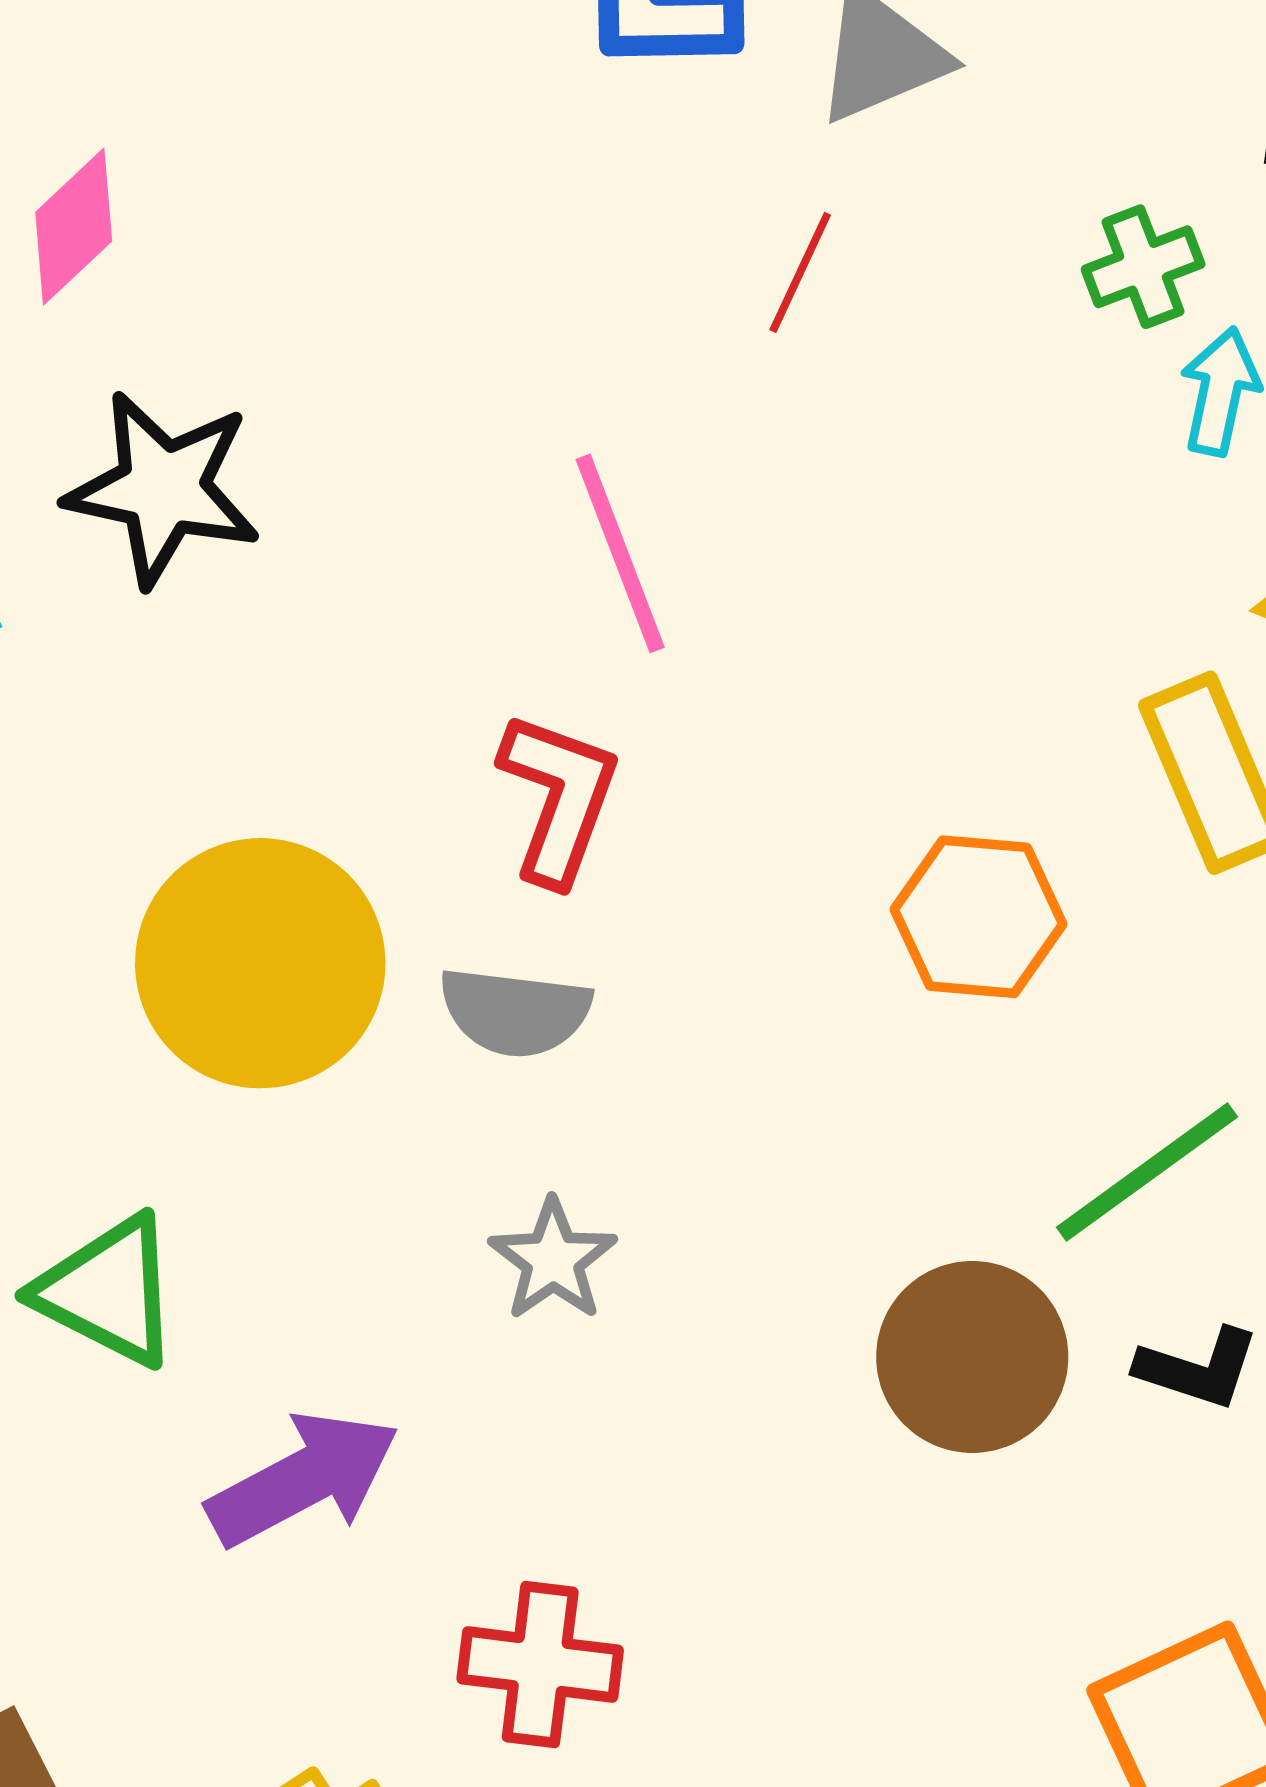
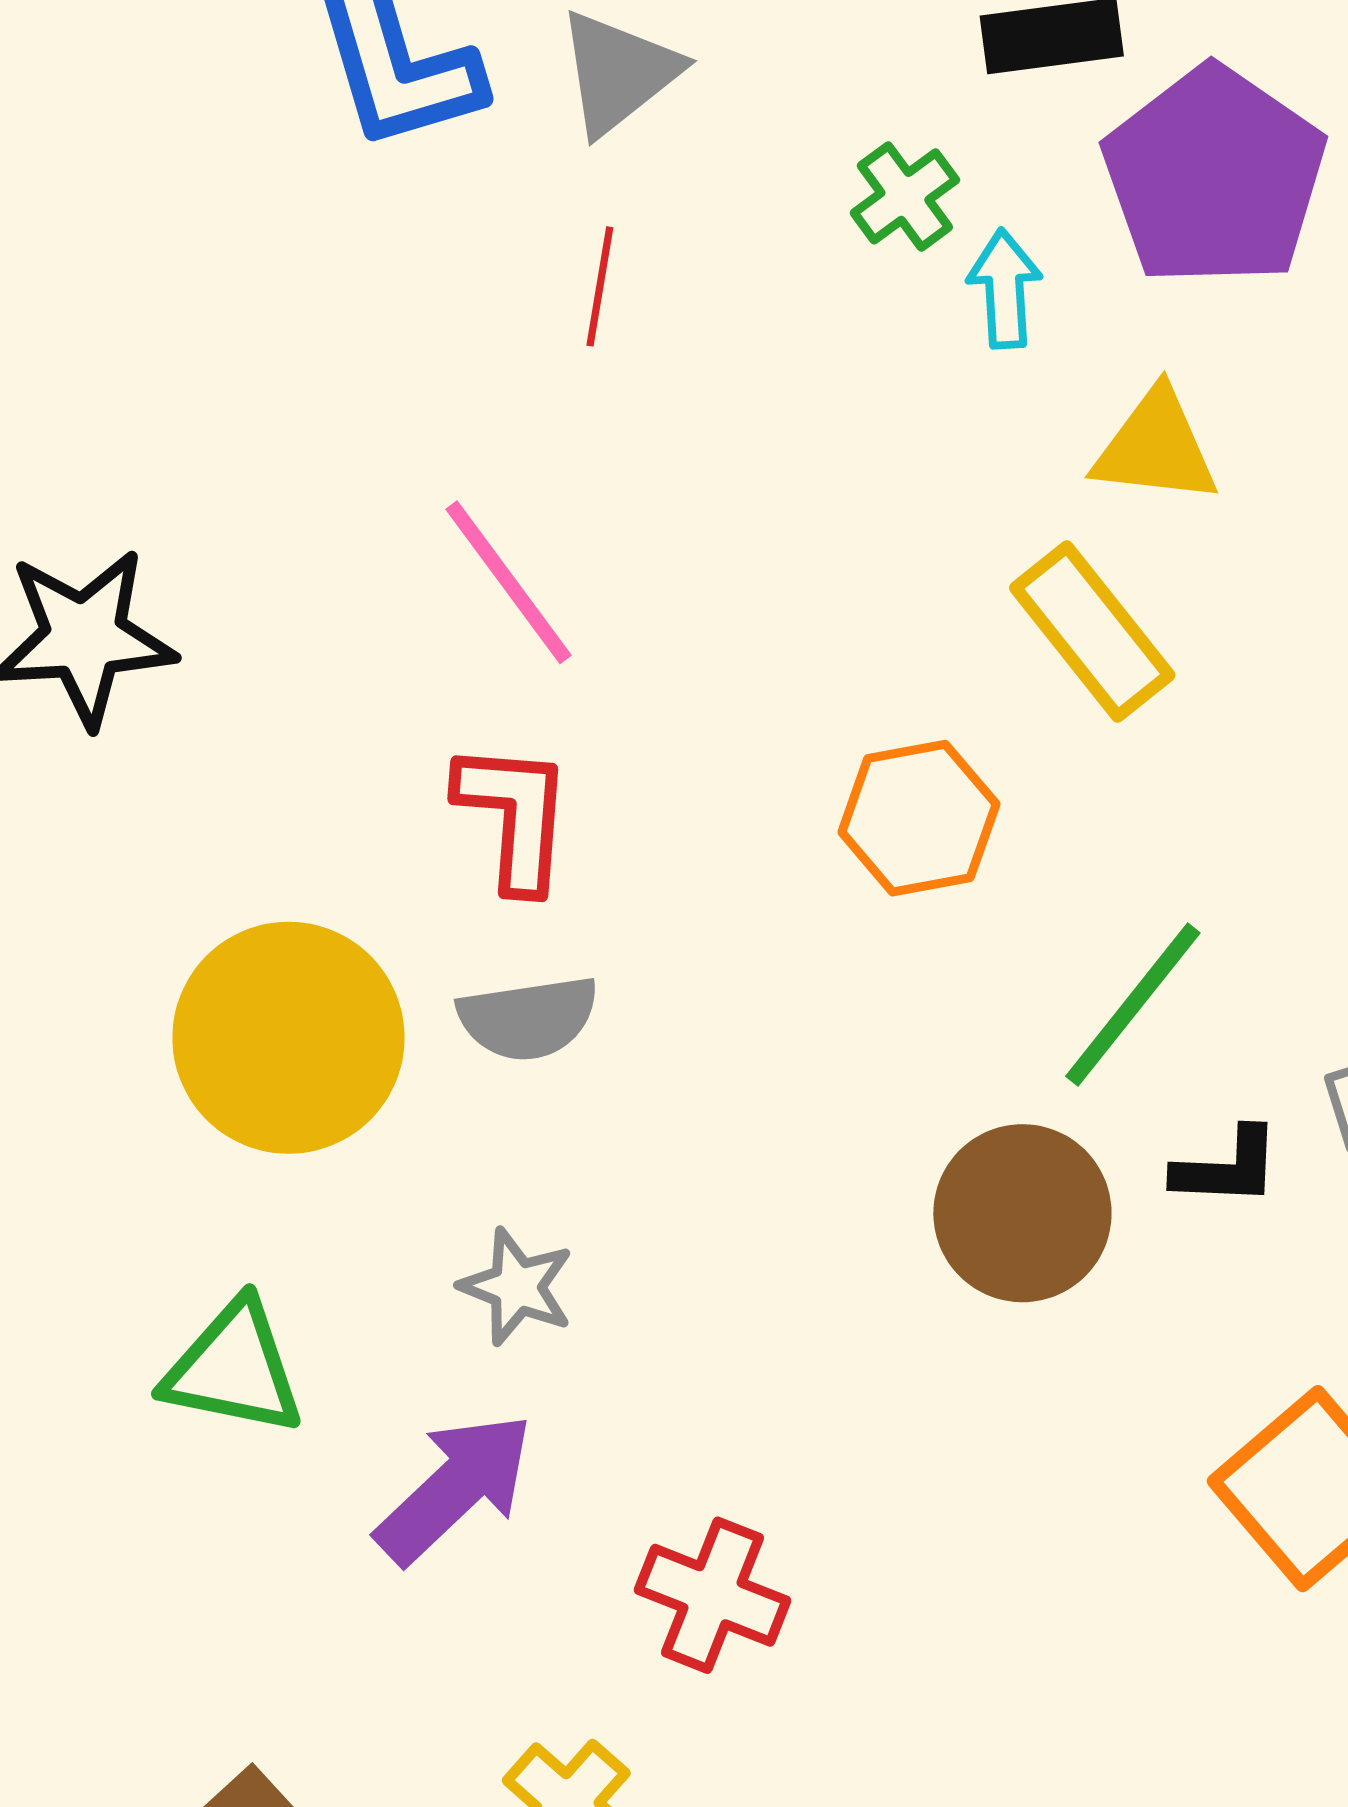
gray star: (553, 1260) -> (517, 1287), moved
red cross: (540, 1665) -> (713, 1595), turned 30

